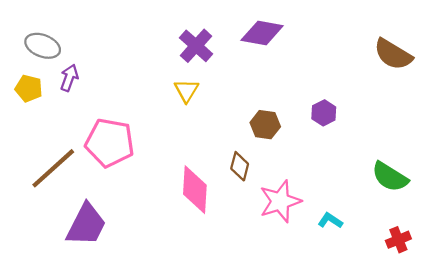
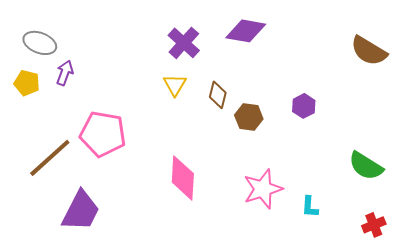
brown diamond: (240, 166) -> (218, 95), moved
cyan L-shape: (330, 221) -> (310, 207), turned -120

